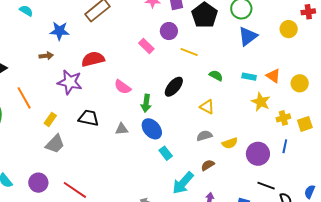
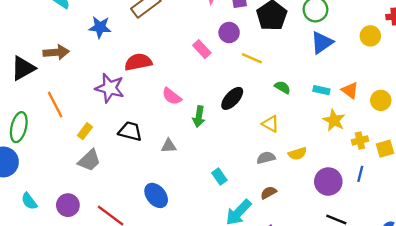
brown arrow: (46, 56) -> (56, 52), moved, size x1.5
blue ellipse: (152, 129) -> (156, 195), moved
yellow semicircle: (230, 143) -> (297, 154), moved

